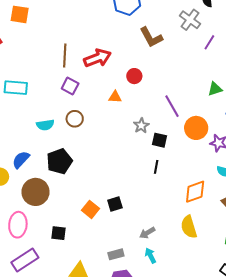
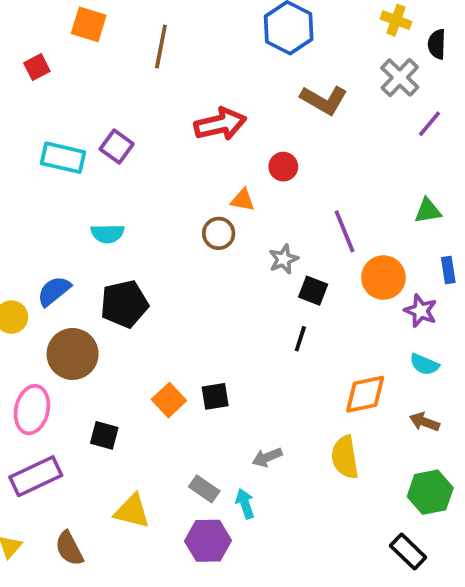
brown L-shape: (151, 37) -> (324, 100), turned -40
brown line: (65, 56) -> (161, 46), moved
purple square: (70, 86) -> (117, 147), moved
brown circle: (75, 119) -> (219, 233), moved
gray rectangle: (116, 254) -> (204, 489), turned 42
cyan arrow: (150, 256) -> (245, 504), moved

